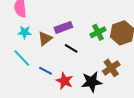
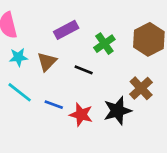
purple rectangle: (63, 27) -> (66, 30), moved
green cross: (98, 32) -> (104, 44), moved

